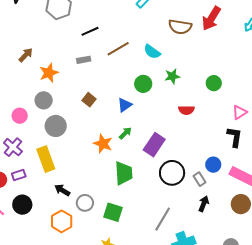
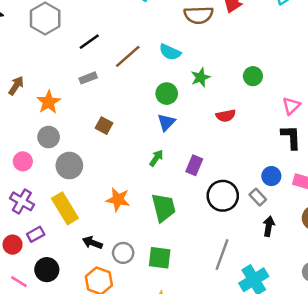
blue triangle: (125, 105) -> (166, 122), moved
orange star: (103, 144) -> (118, 200), moved
purple rectangle: (154, 145) -> (194, 165), size x0.7

